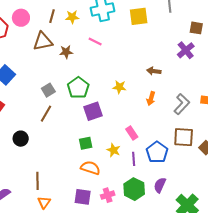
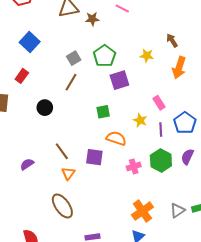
brown arrow: (154, 71) -> (172, 40), moved, turned 48
orange arrow: (151, 99) -> (179, 68), size x1.5
green square: (86, 143) -> (103, 112), moved
brown line: (38, 181) -> (62, 151), turned -36
purple square: (83, 197) -> (94, 157), moved

